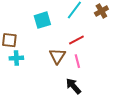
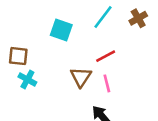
cyan square: (42, 20) -> (61, 30), turned 36
cyan cross: (16, 58) -> (27, 80), turned 32

